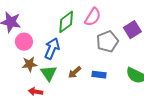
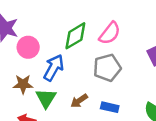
gray pentagon: (107, 41) -> (107, 68), moved
pink circle: (24, 42) -> (28, 47), moved

